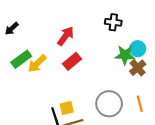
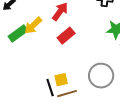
yellow arrow: (37, 64) -> (33, 26), moved

